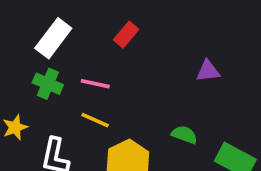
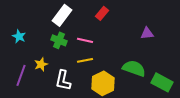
yellow line: (95, 120) -> (85, 60), turned -35
green semicircle: (184, 135) -> (134, 68), size x1.6

